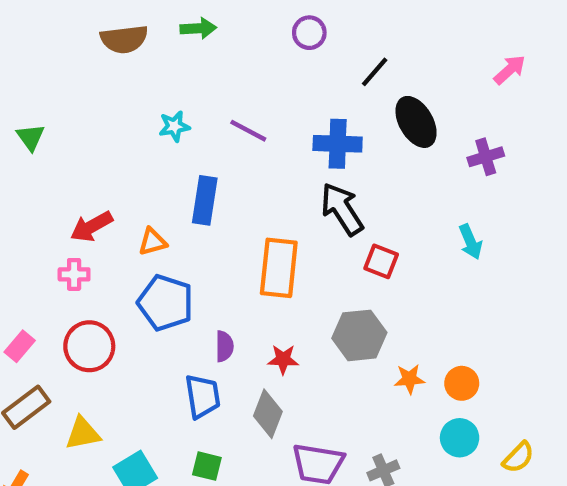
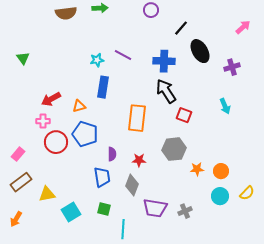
cyan star: (174, 126) -> (97, 60), moved
red circle: (89, 346) -> (56, 142), moved
yellow semicircle: (518, 457) -> (247, 193), moved

